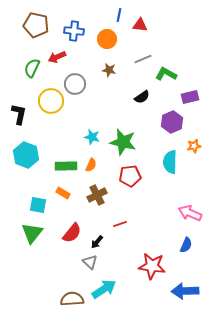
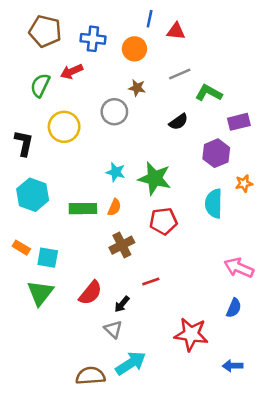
gray circle: (75, 84) -> (114, 112), moved
orange rectangle: (63, 193) -> (21, 248), moved
blue arrow: (185, 291) -> (233, 366), size x0.6

